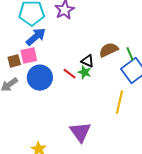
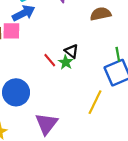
brown semicircle: (109, 50) -> (101, 14), moved
blue circle: (40, 78) -> (16, 92), moved

